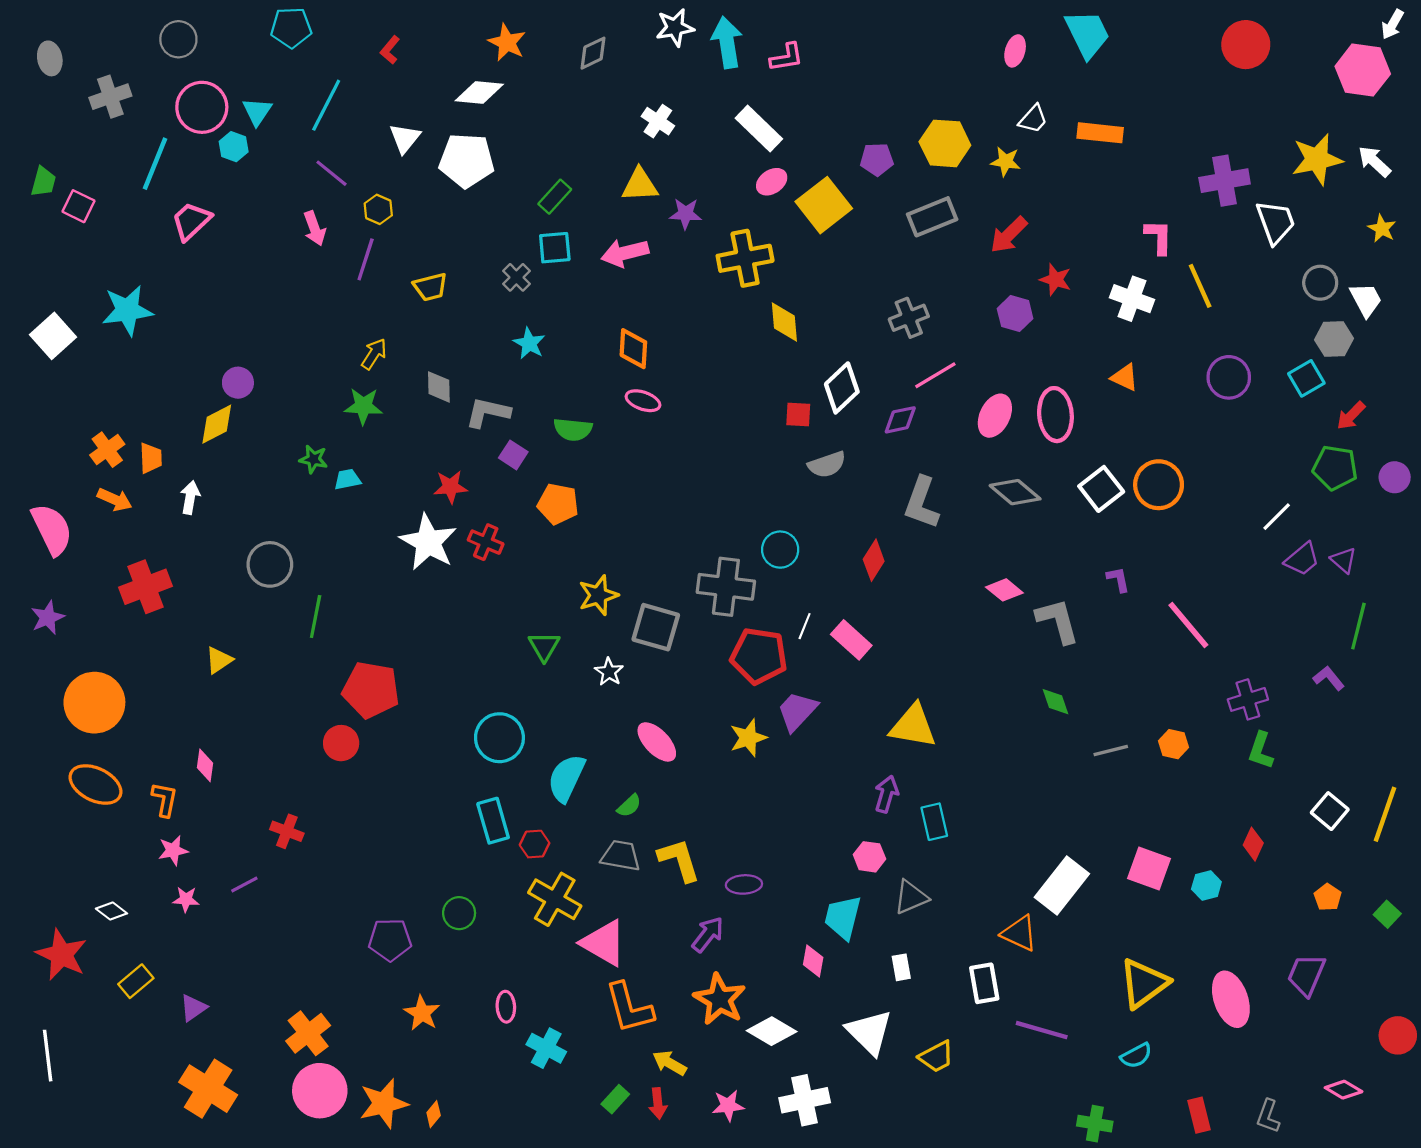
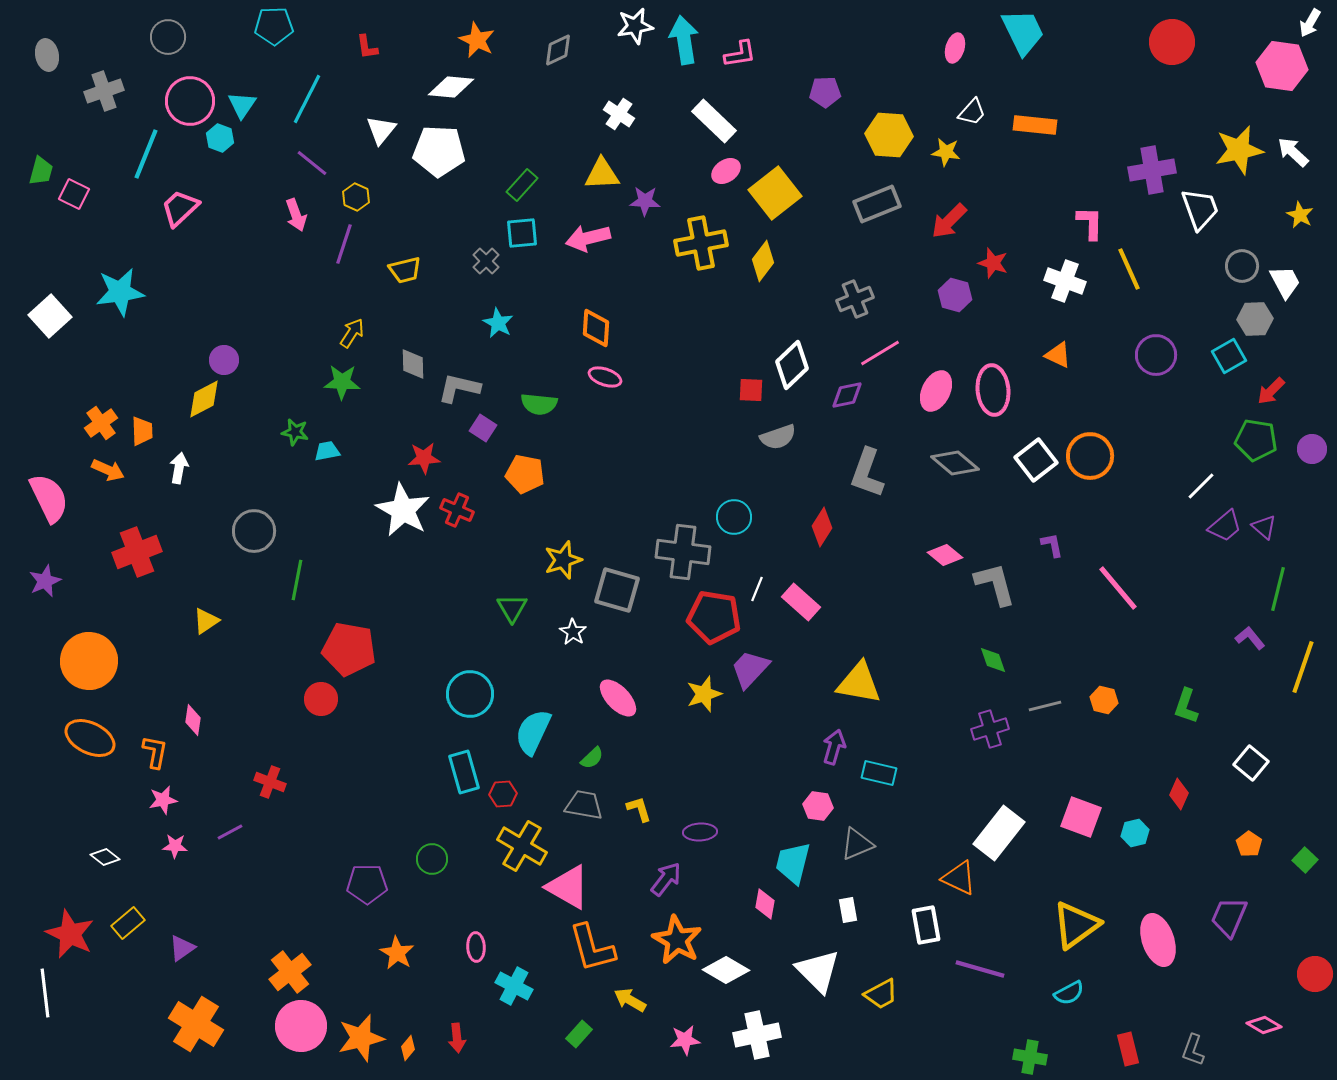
red L-shape: (390, 50) -> (367, 47), turned -48
purple pentagon: (877, 159) -> (825, 92), moved
yellow diamond: (784, 322) -> (763, 261), moved, turned 42
purple cross: (1248, 699) -> (990, 729), moved
yellow line: (1385, 814) -> (1303, 667), moved
cyan rectangle: (934, 822) -> (879, 773), turned -64
yellow L-shape: (679, 860) -> (639, 809), size x0.6
red star: (61, 955) -> (70, 934), moved
red arrow: (658, 1103) -> (457, 1038), moved

